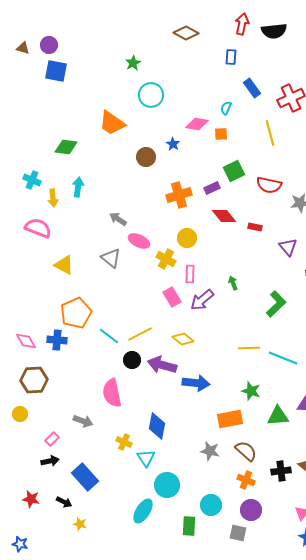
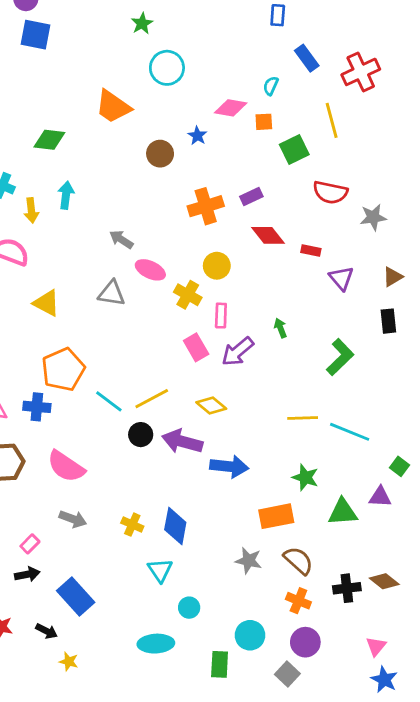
green square: (234, 171) -> (294, 149), moved
purple triangle: (288, 247) -> (341, 278), moved
gray triangle: (111, 258) -> (112, 293), turned -30
pink semicircle: (112, 393) -> (66, 466), moved, turned -44
yellow cross: (124, 442) -> (132, 525), moved
cyan circle: (167, 485) -> (189, 608), size x0.6
cyan ellipse: (143, 511) -> (156, 644), turned 55
gray square: (238, 533) -> (287, 674), turned 30

